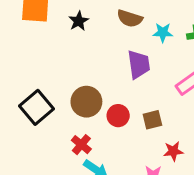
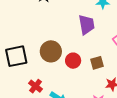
black square: (36, 107) -> (16, 56), turned 30
red cross: (81, 145) -> (36, 86), moved

